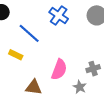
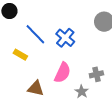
blue cross: (59, 16) -> (65, 38), moved

